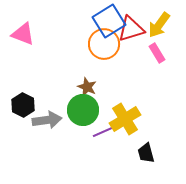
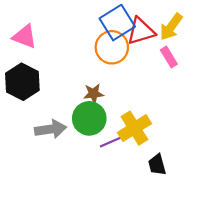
brown star: (87, 87) -> (94, 94), turned -30
black hexagon: (23, 105) -> (22, 82), moved, size x1.4

